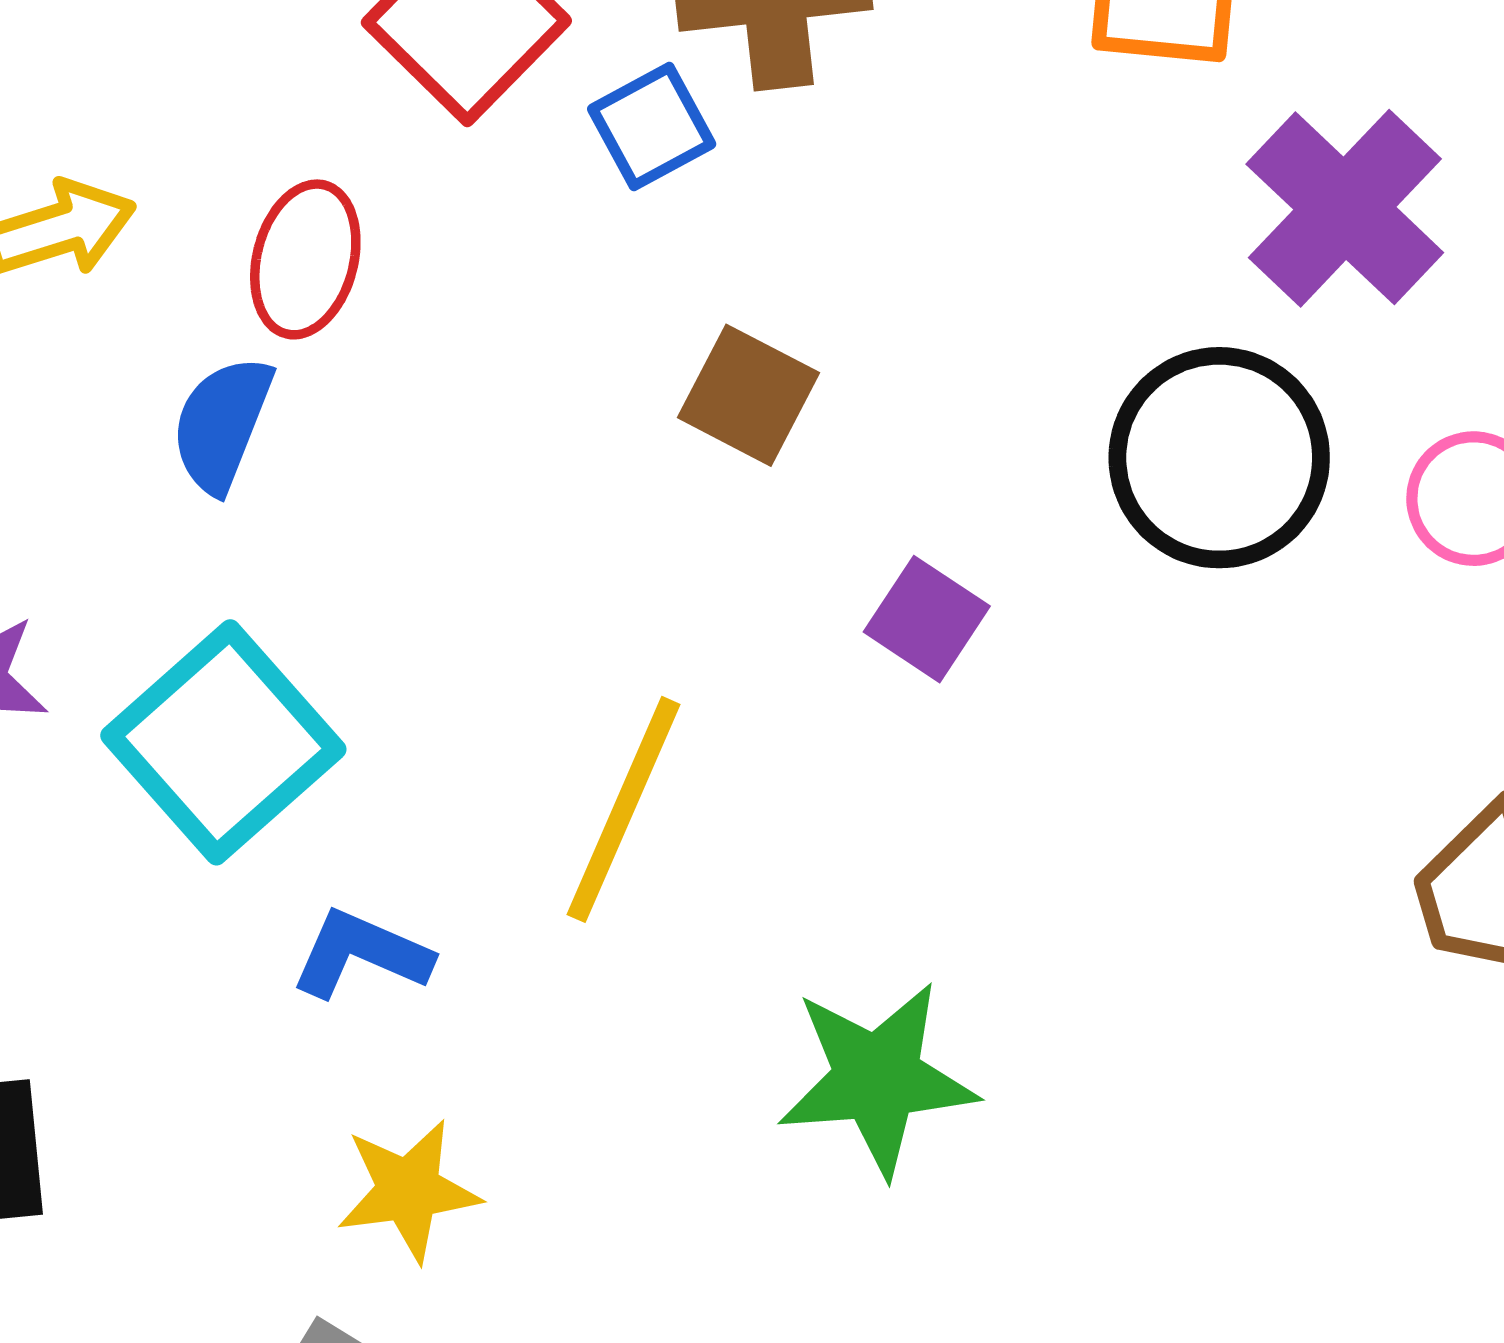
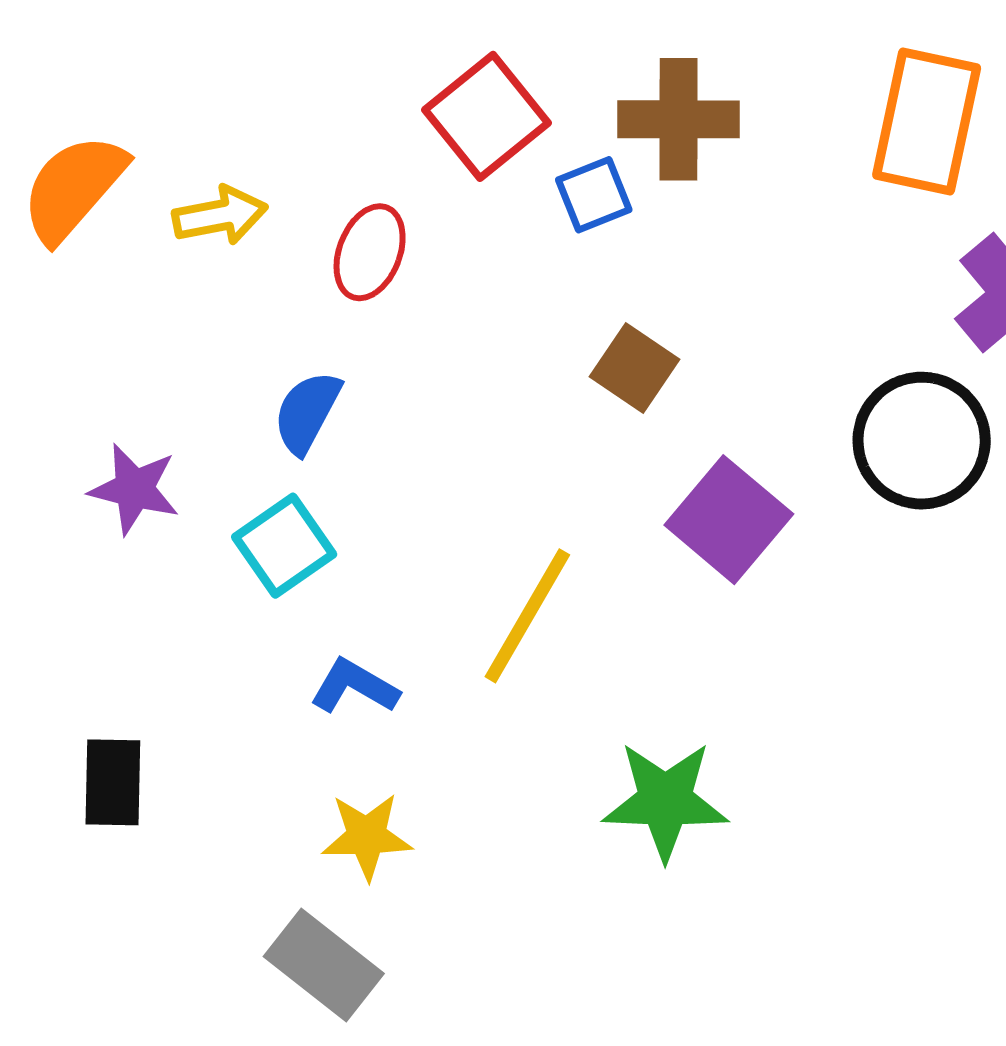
blue semicircle: (222, 424) -> (307, 412), moved
purple square: (927, 619) -> (729, 520), size x1.6
cyan square: (223, 742) -> (284, 546), size x0.7

